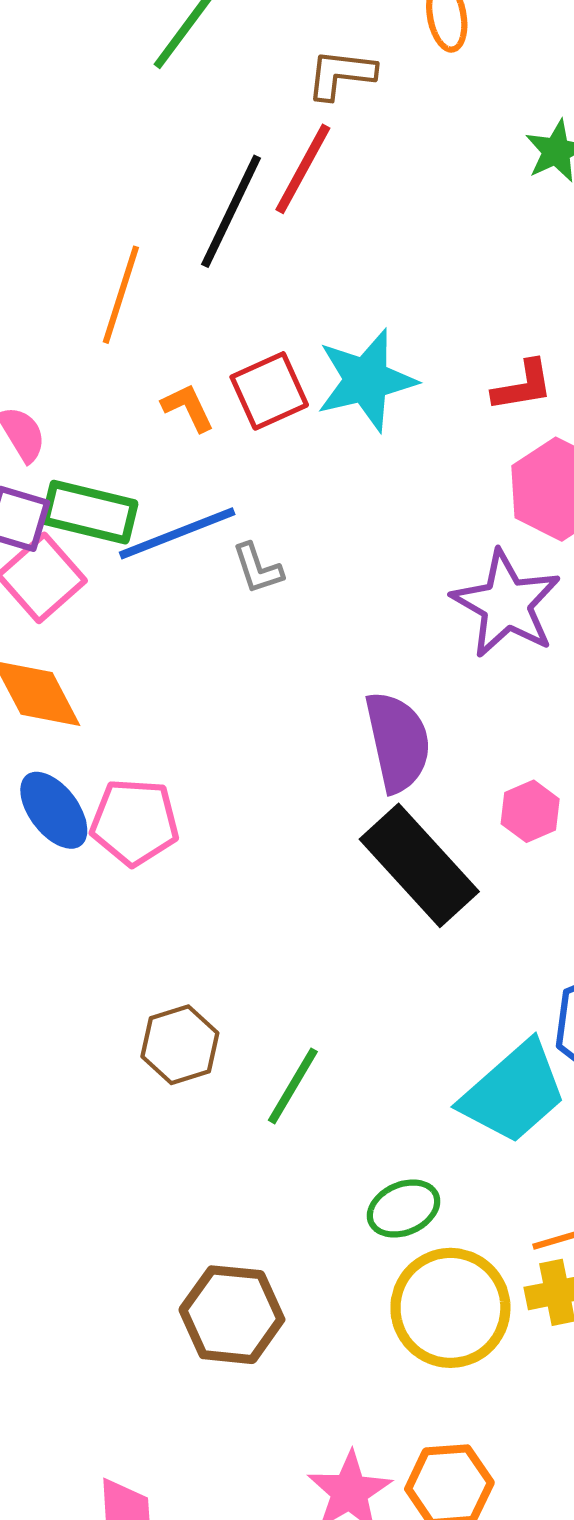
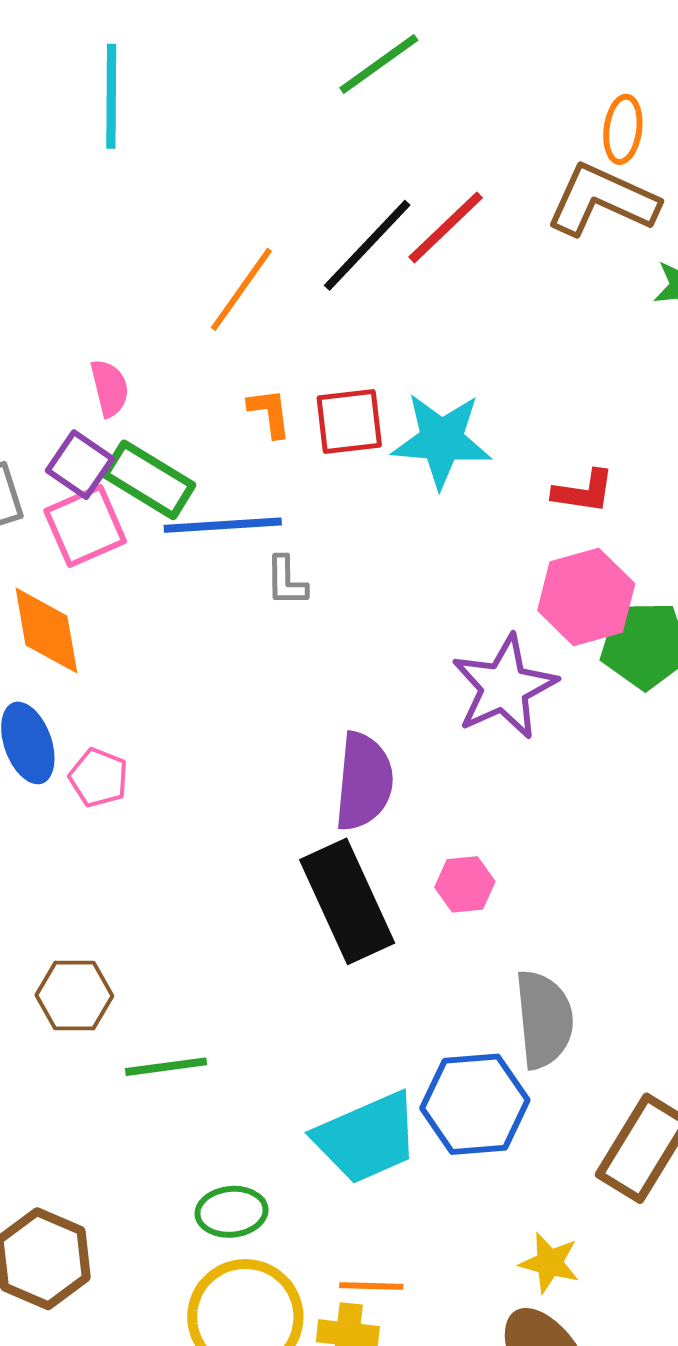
brown L-shape: (341, 74) -> (602, 200), moved, size x1.6
pink pentagon: (135, 822) -> (99, 778), size x0.7
green line: (293, 1086) -> (166, 1067), turned 34

